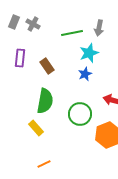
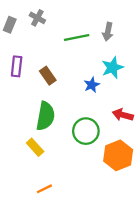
gray cross: (33, 24) -> (37, 18), moved
cyan star: (89, 53) -> (112, 68), moved

